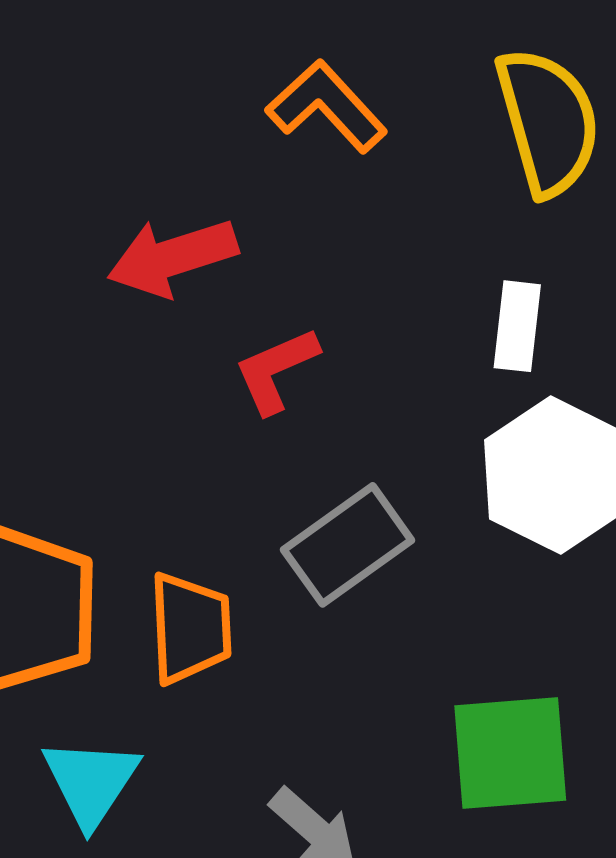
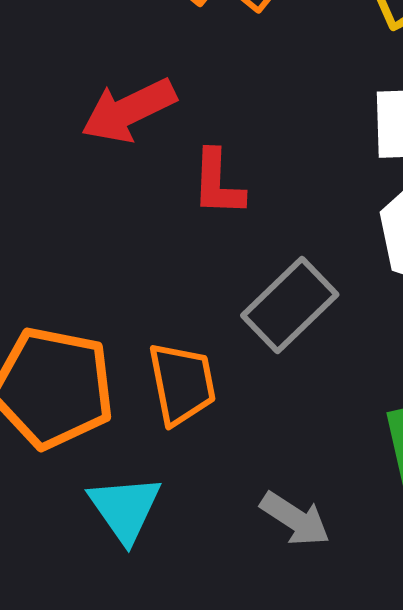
red L-shape: (276, 370) -> (218, 183), turned -56

